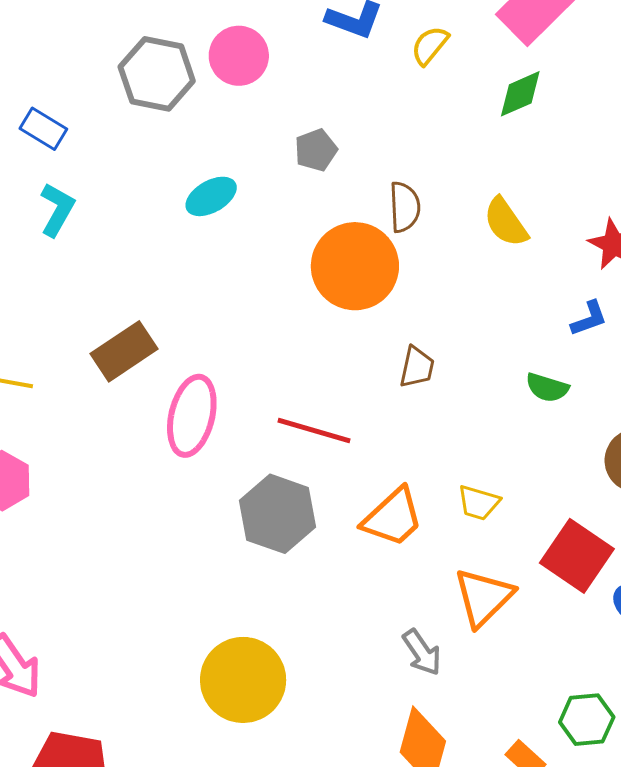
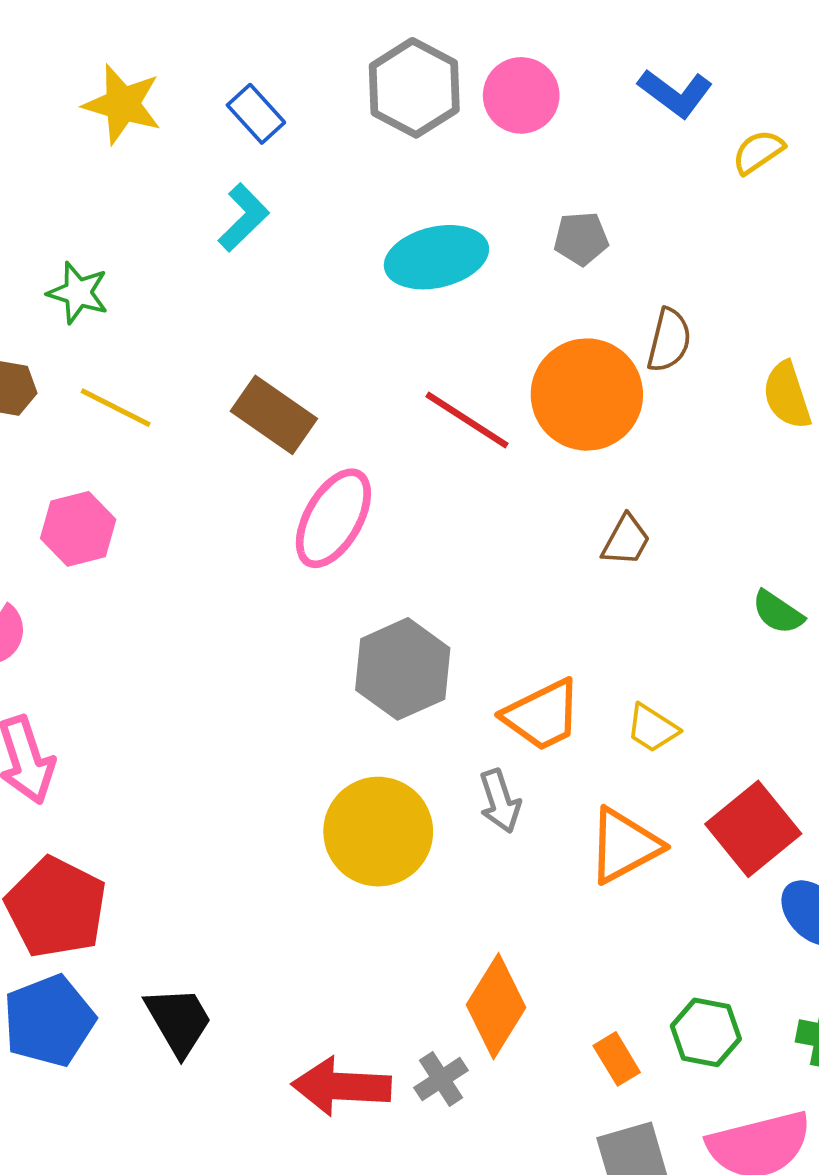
cyan ellipse: (211, 196) -> (436, 257), size x1.5
brown rectangle: (124, 351) -> (274, 415), turned 52
red line: (314, 430) -> (467, 420), moved
gray arrow: (422, 652) -> (500, 801), moved
yellow circle: (243, 680) -> (378, 832), moved

